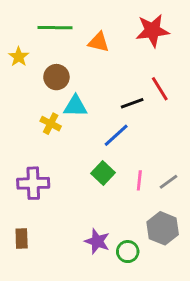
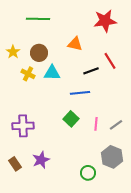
orange triangle: (99, 42) -> (75, 44), moved
yellow star: (19, 57) -> (13, 52), moved
yellow cross: (51, 124) -> (28, 74), moved
blue line: (116, 135) -> (80, 93), turned 36
brown rectangle: (22, 238) -> (15, 164), turned -32
purple star: (97, 241) -> (41, 160), moved, turned 30

